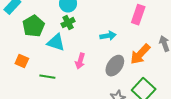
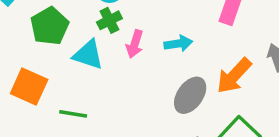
orange square: (22, 61) -> (29, 86), size x1.5
pink arrow: (80, 61) -> (135, 44), moved

